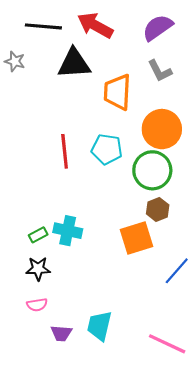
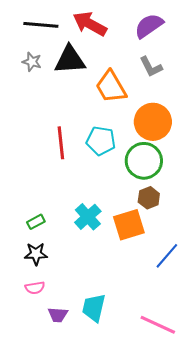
gray star: (15, 61) -> (32, 62), moved
orange trapezoid: (117, 92) -> (111, 87), turned -33
cyan cross: (68, 231) -> (88, 217), moved, turned 36

